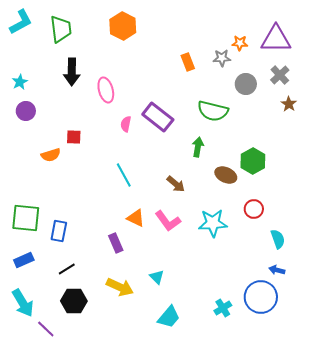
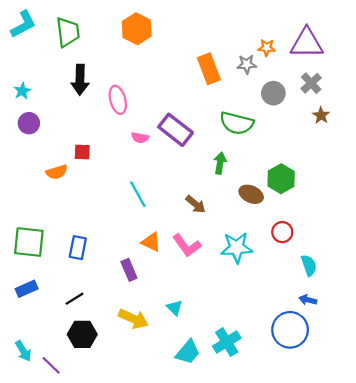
orange rectangle: (188, 62) -> (209, 69), size x1.5
pink semicircle: (126, 124) -> (140, 138), turned -91
blue rectangle: (59, 231) -> (78, 248), moved
cyan arrow: (23, 303) -> (23, 351), moved, size x0.7
cyan cross: (223, 308) -> (227, 342), moved, size x1.4

